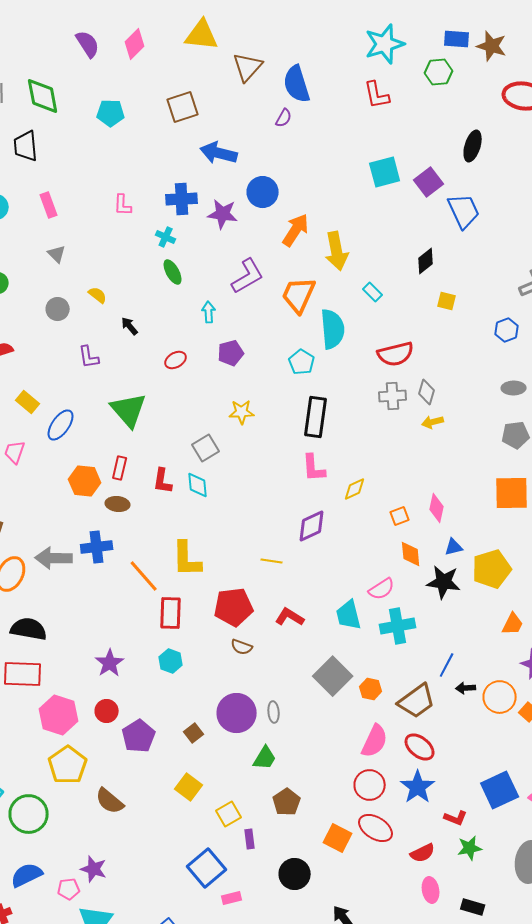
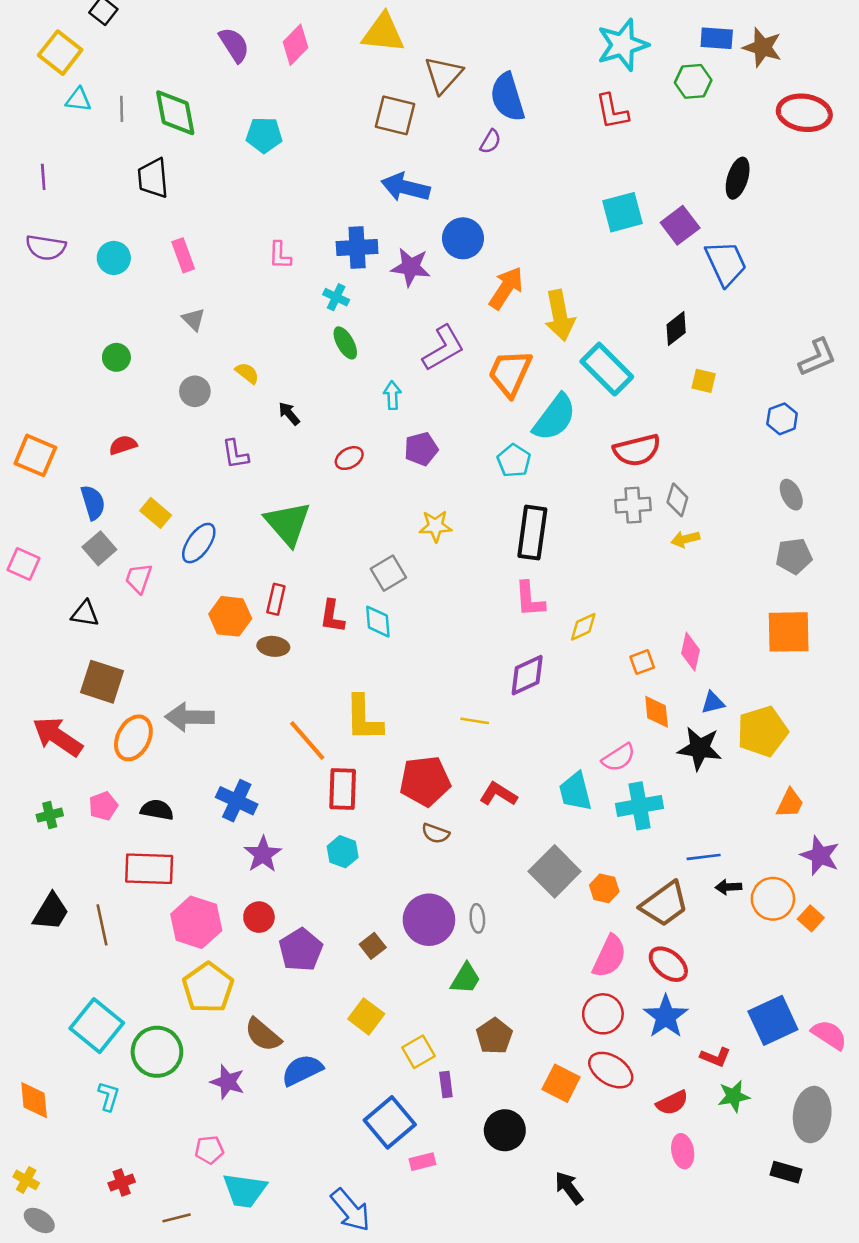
brown square: (183, 107) -> (395, 115), moved, turned 32
cyan rectangle: (373, 292) -> (607, 369), size x2.0
cyan semicircle: (333, 329) -> (555, 417), turned 42
gray ellipse: (514, 388) -> (791, 495), turned 65
blue cross: (97, 547) -> (237, 801), moved, turned 32
black semicircle: (29, 629) -> (157, 810), size x0.7
blue line: (447, 665) -> (704, 857), turned 55
purple star: (94, 869) -> (228, 1082), moved
blue semicircle: (27, 875) -> (302, 1070), moved
black rectangle: (473, 907) -> (786, 1172), moved

